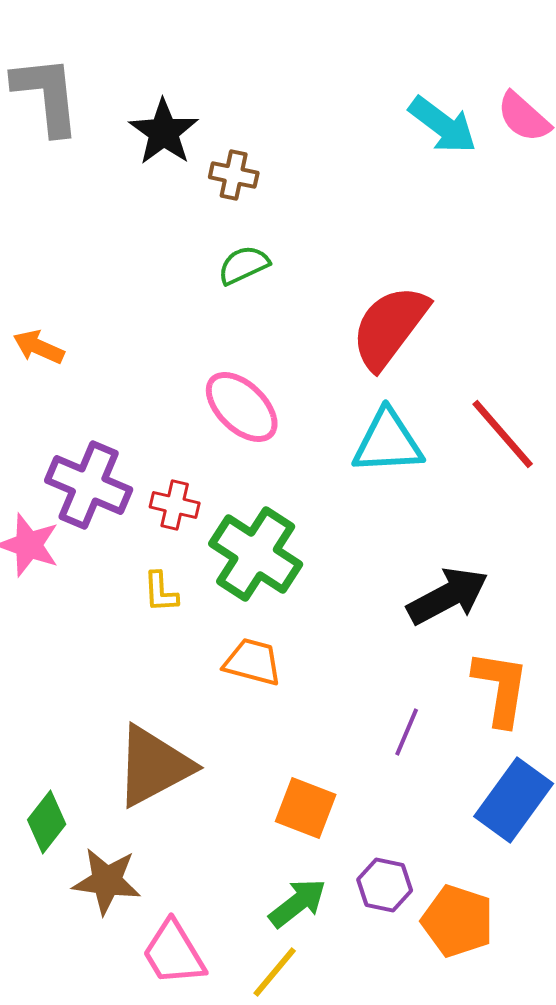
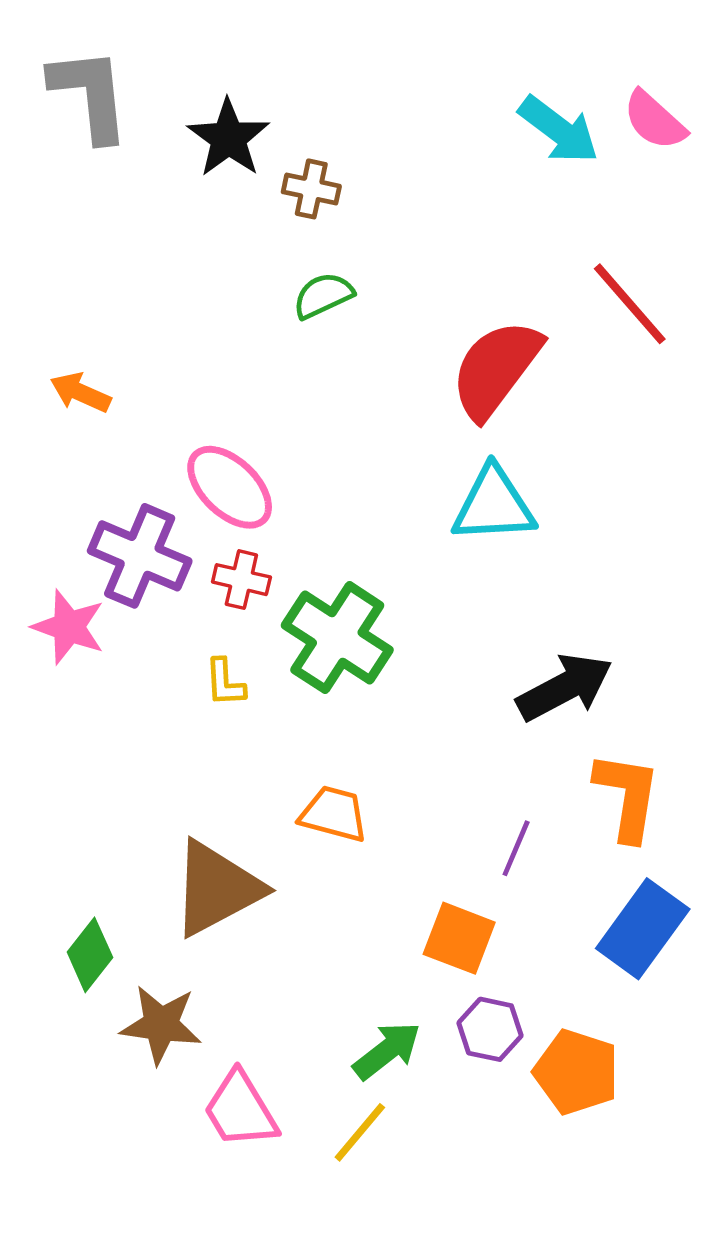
pink ellipse: (242, 407) -> (230, 487), moved
red line: (503, 434) -> (630, 304), moved
orange trapezoid: (253, 662) -> (334, 814), moved
orange square: (306, 808) -> (459, 938), moved

